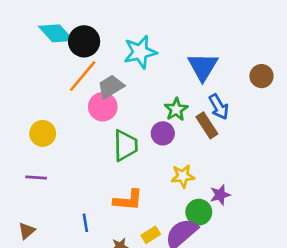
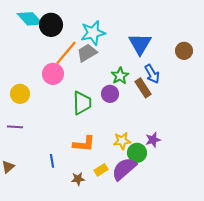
orange line: (83, 76) -> (66, 53), moved
gray trapezoid: (111, 87) -> (87, 53), moved
pink circle: (103, 107) -> (53, 74), moved
yellow star: (183, 176) -> (122, 141), moved

